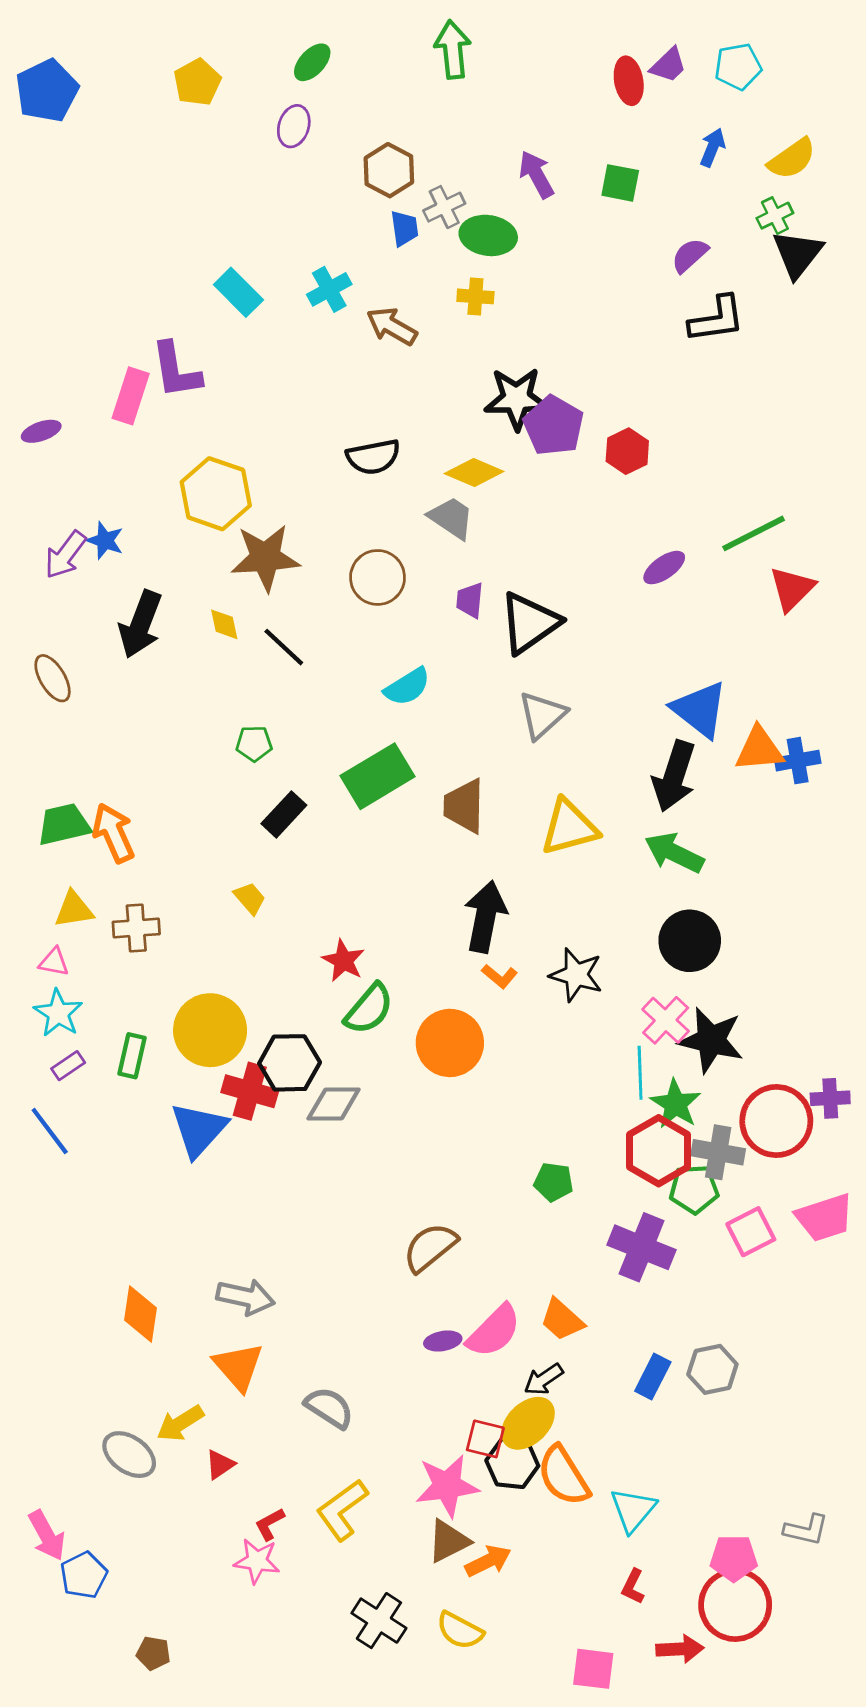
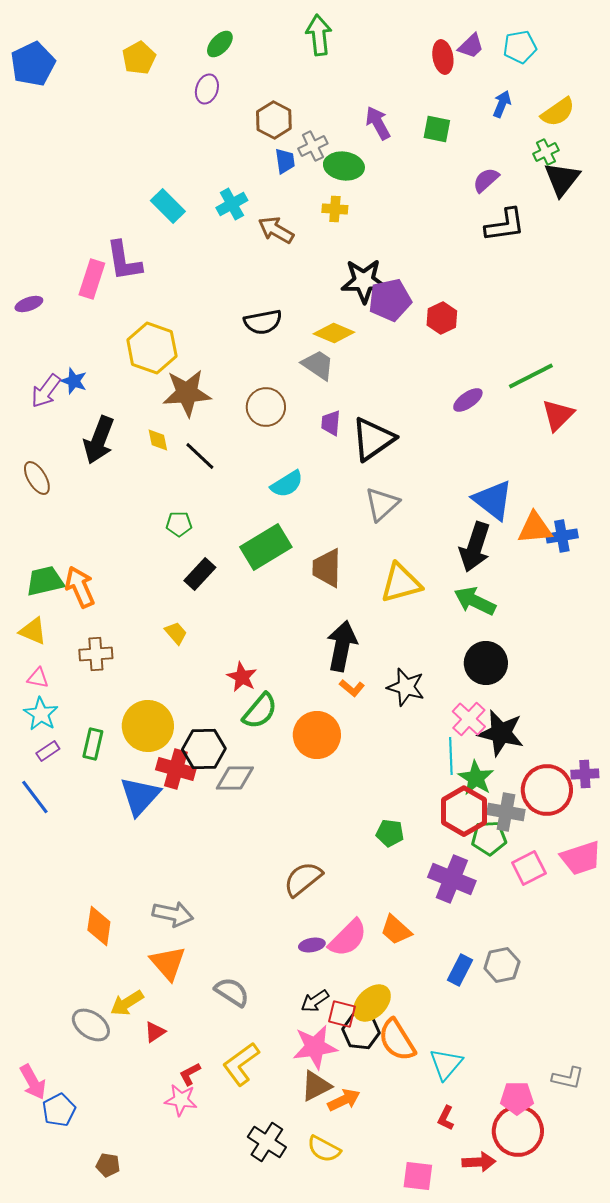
purple pentagon: (553, 426) -> (390, 300), turned 30
yellow triangle: (74, 910) -> (33, 631), moved, turned 32
black arrow: (544, 1379) -> (315, 1001), moved

